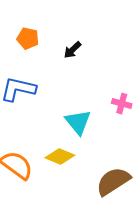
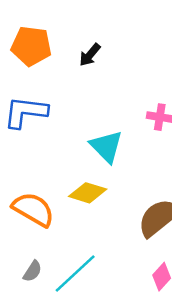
orange pentagon: (28, 38) -> (31, 46), size x1.4

